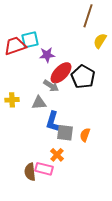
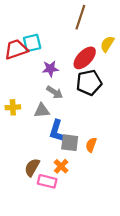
brown line: (88, 16) -> (80, 17), moved
purple star: (47, 55) -> (50, 69), moved
red ellipse: (61, 73) -> (85, 58), moved
black pentagon: (83, 77) -> (89, 83), turned 30
brown semicircle: (30, 172) -> (32, 167), moved, turned 36

